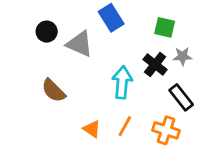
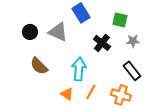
black circle: (47, 32) -> (30, 32), moved
black cross: (155, 64) -> (102, 43), moved
cyan arrow: (122, 82) -> (79, 69), moved

